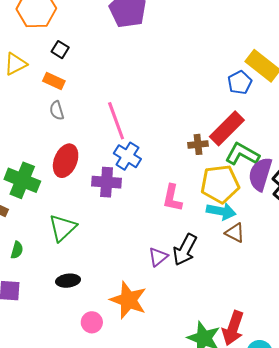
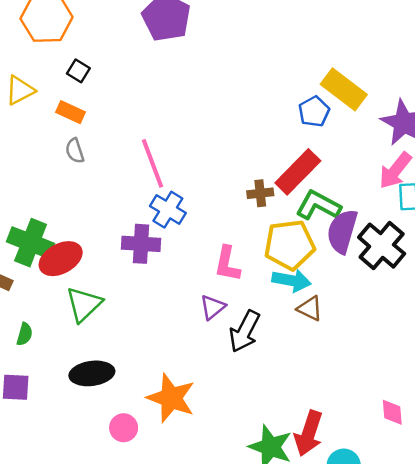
red ellipse: (66, 161) -> (61, 259), moved, turned 40
purple triangle: (158, 257) -> (213, 307), moved
black ellipse: (68, 281) -> (92, 373), size x1.4

